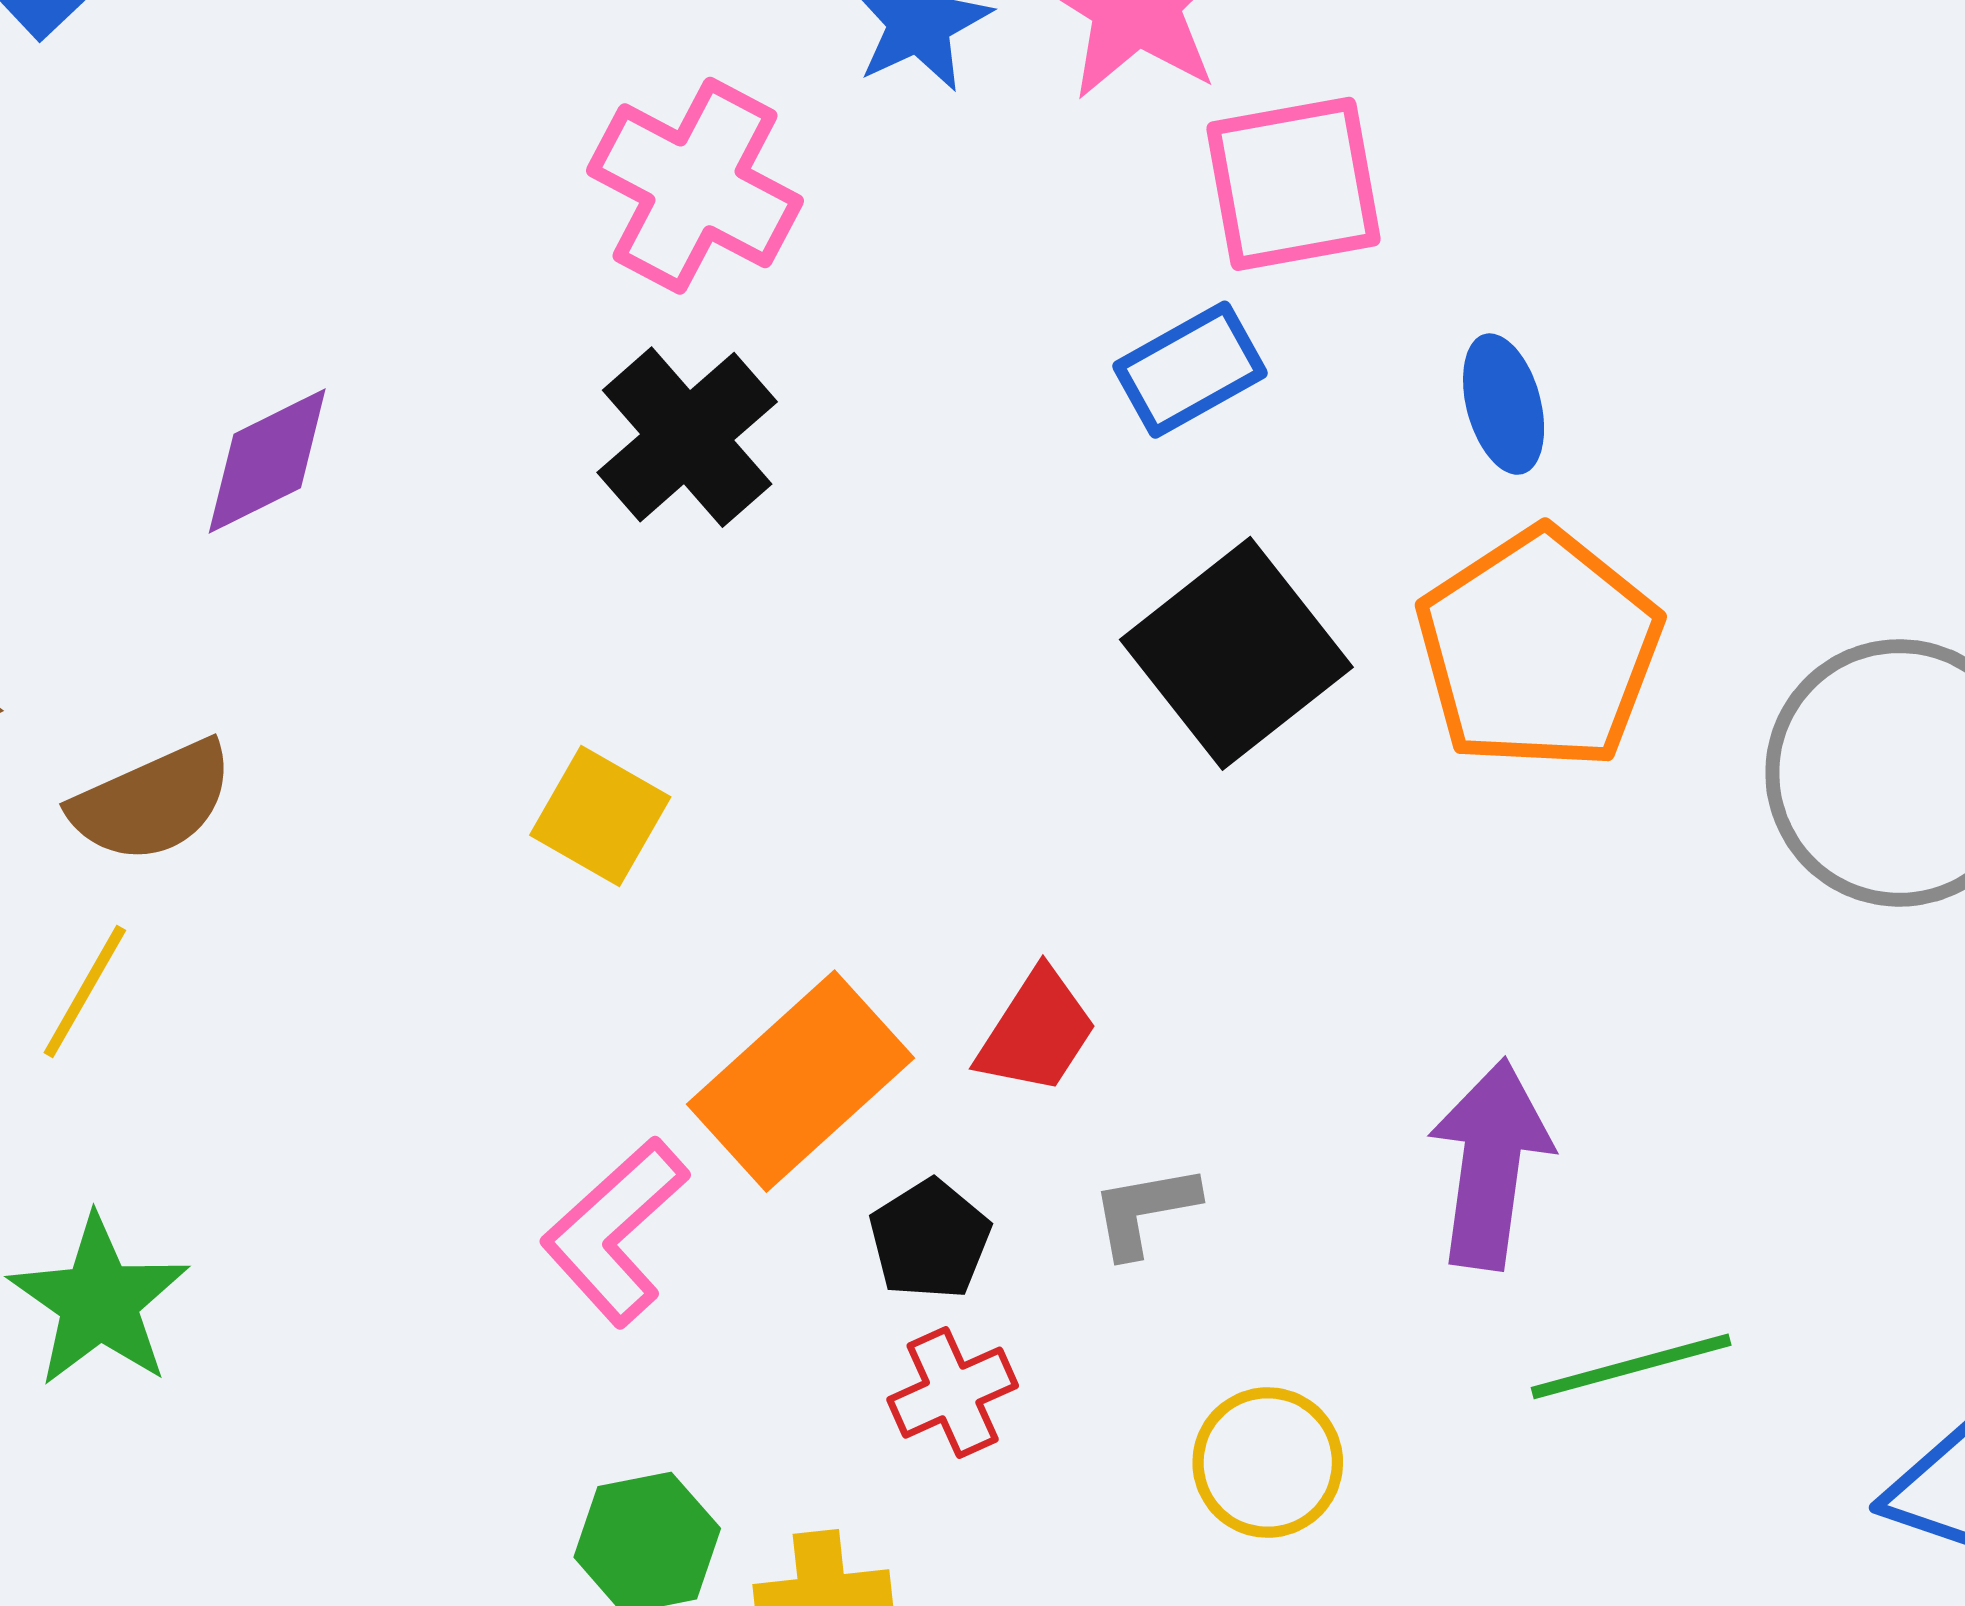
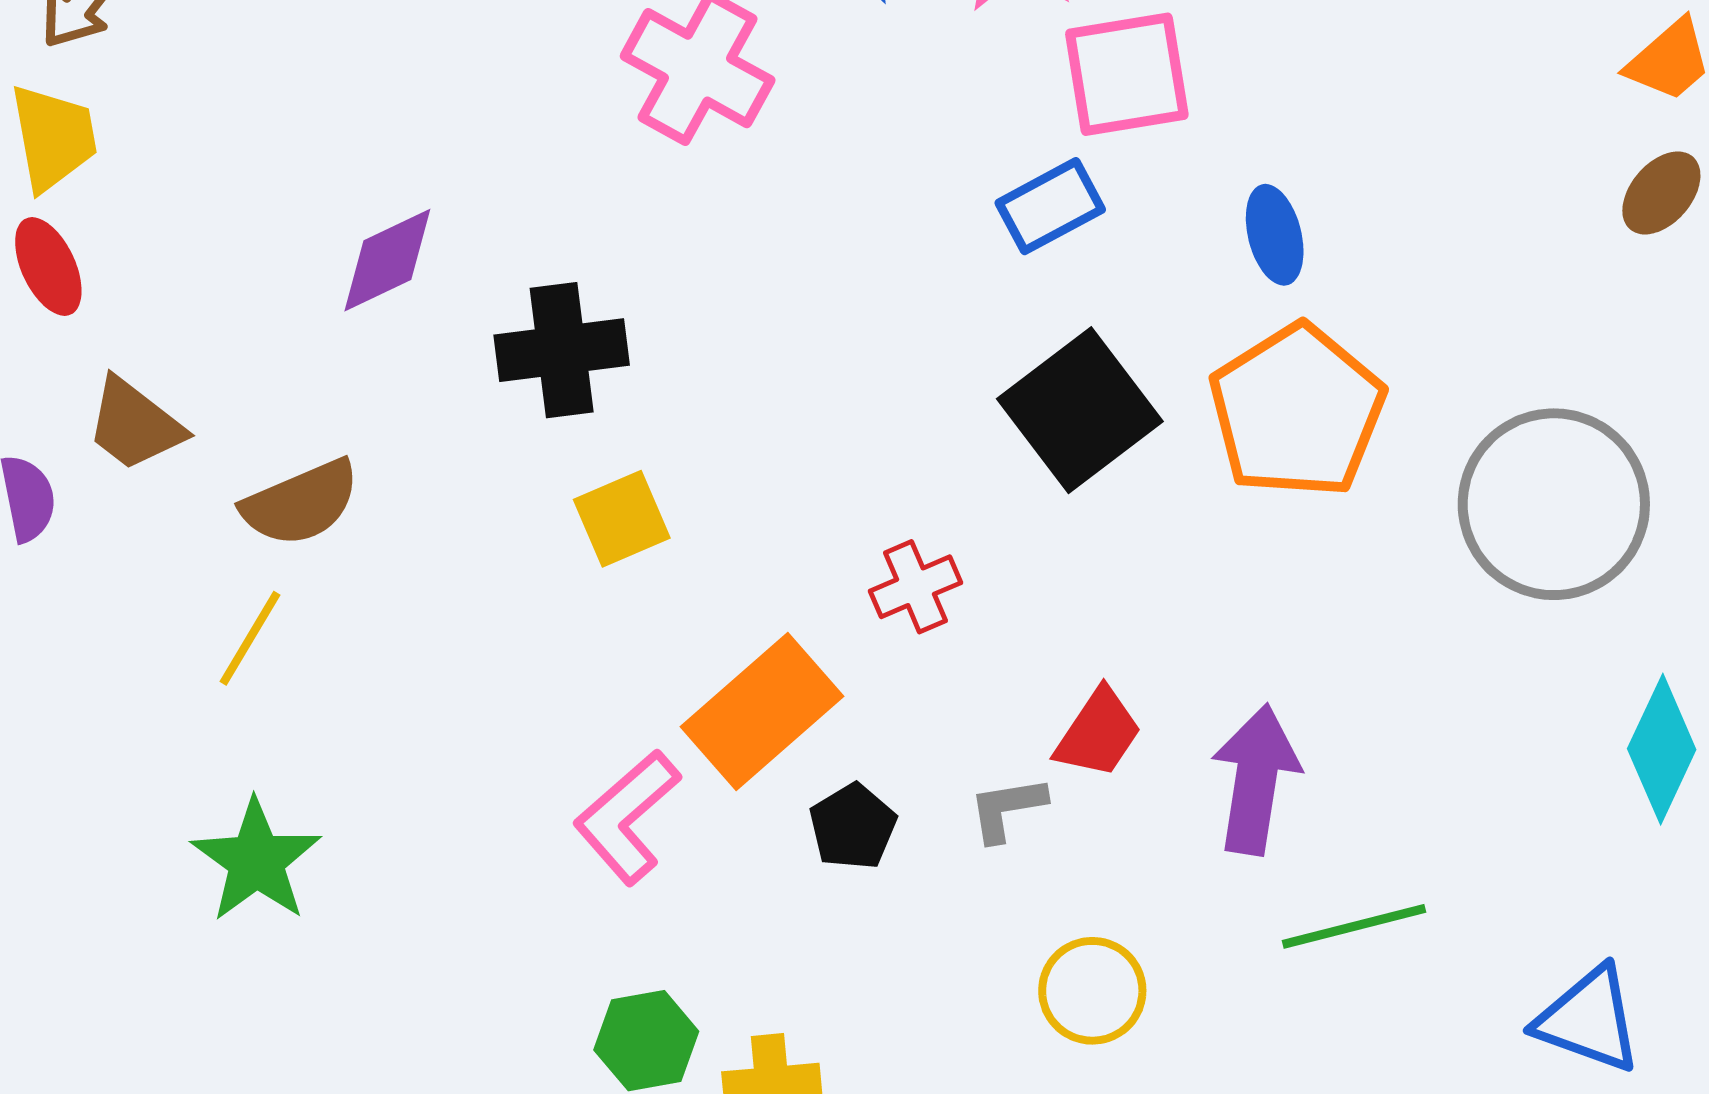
black cross: (687, 437) -> (562, 350), moved, turned 33
yellow square: (600, 816) -> (622, 519), turned 36
red trapezoid: (1037, 1032) -> (1098, 733), moved
red cross: (953, 1393) -> (915, 587), moved

